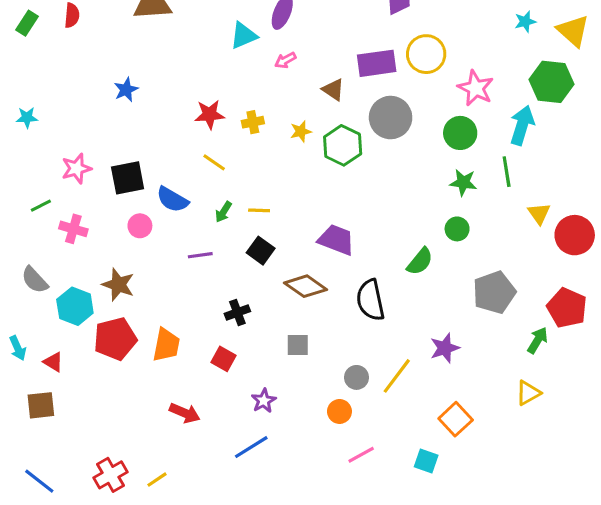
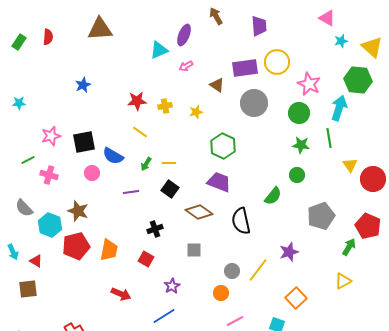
green hexagon: (343, 145) -> (223, 146), moved

